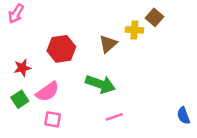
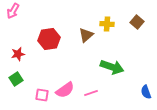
brown square: (155, 17) -> (137, 22), moved
green arrow: (100, 84) -> (112, 67), moved
pink semicircle: (48, 92) -> (65, 90), moved

